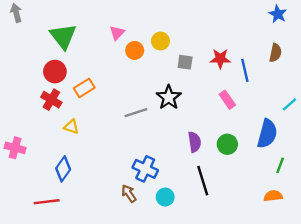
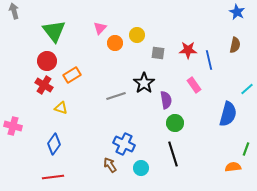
purple semicircle: (194, 142) -> (166, 100), moved
green circle: (227, 144) -> (175, 123), moved
green line: (280, 165) -> (246, 149), moved
red line: (47, 202) -> (53, 177), moved

